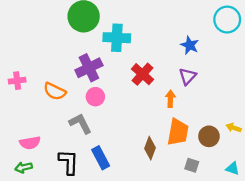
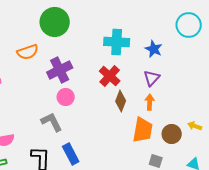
cyan cross: (117, 38) -> (117, 42), moved
orange semicircle: (55, 91) -> (28, 52), moved, turned -45
orange arrow: (170, 99) -> (150, 102), moved
brown diamond: (150, 148) -> (121, 101), moved

